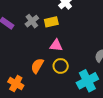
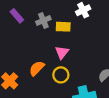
pink triangle: (56, 45) -> (62, 52), turned 48

